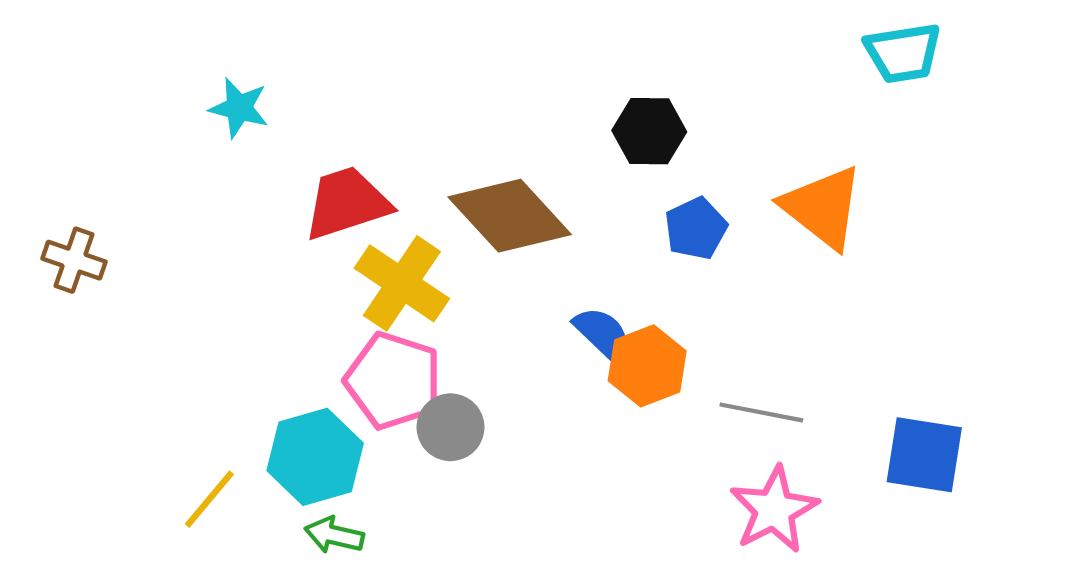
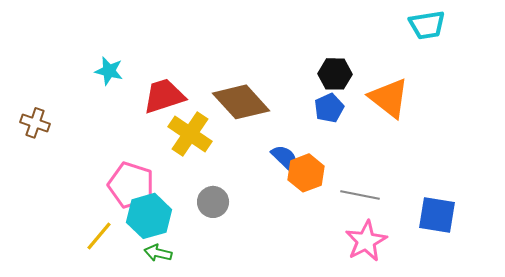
cyan star: (239, 108) -> (109, 71), moved
black hexagon: (649, 131) -> (335, 74), moved
pink pentagon: (393, 381) -> (131, 185), moved

